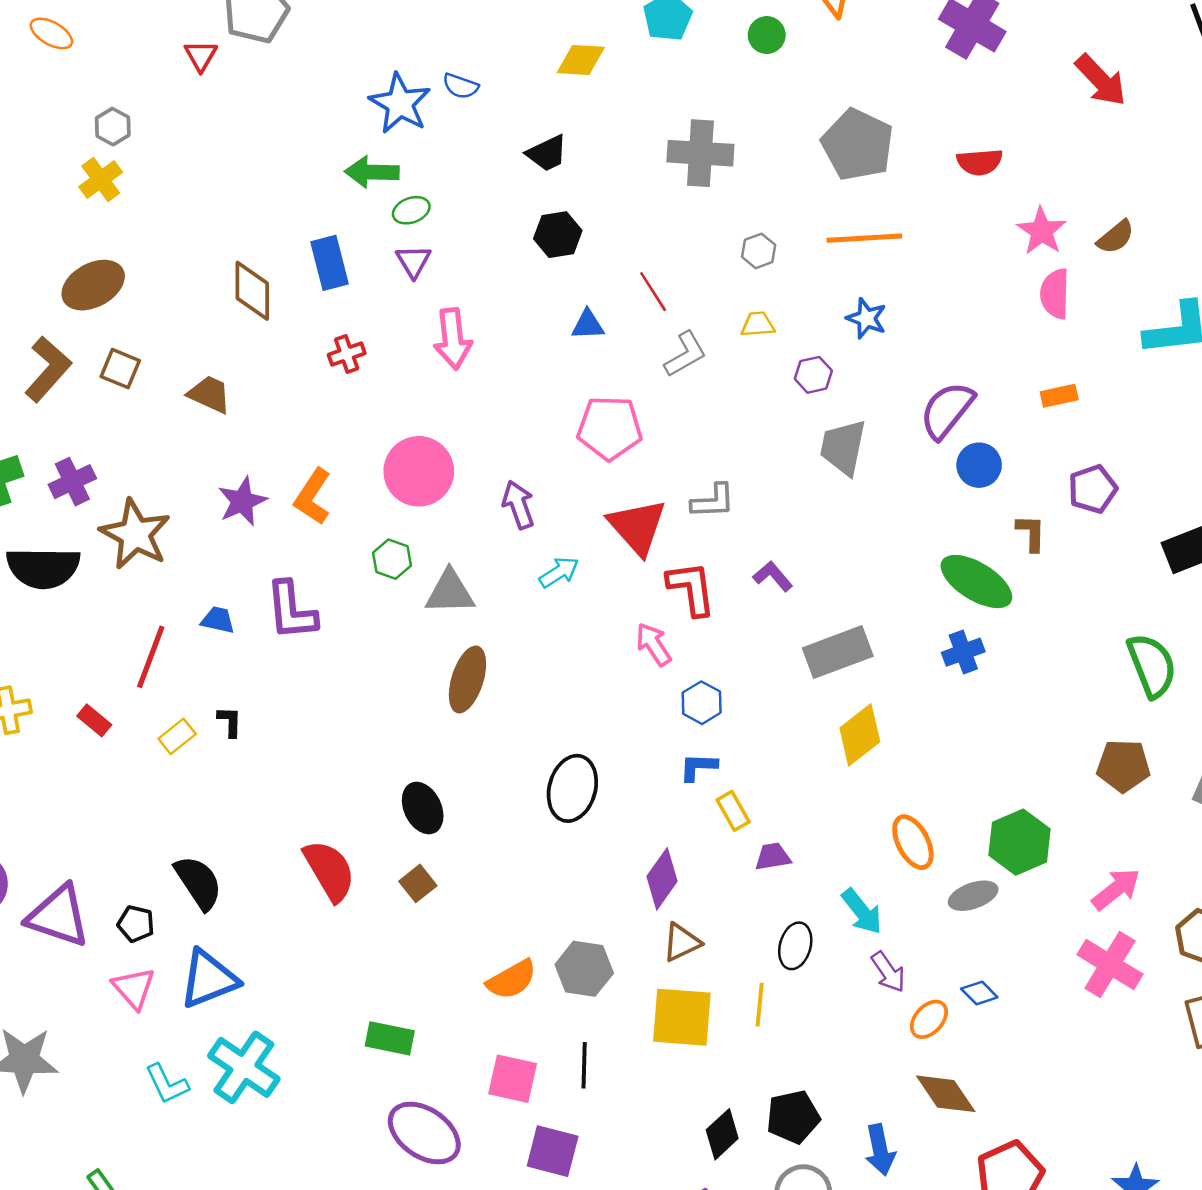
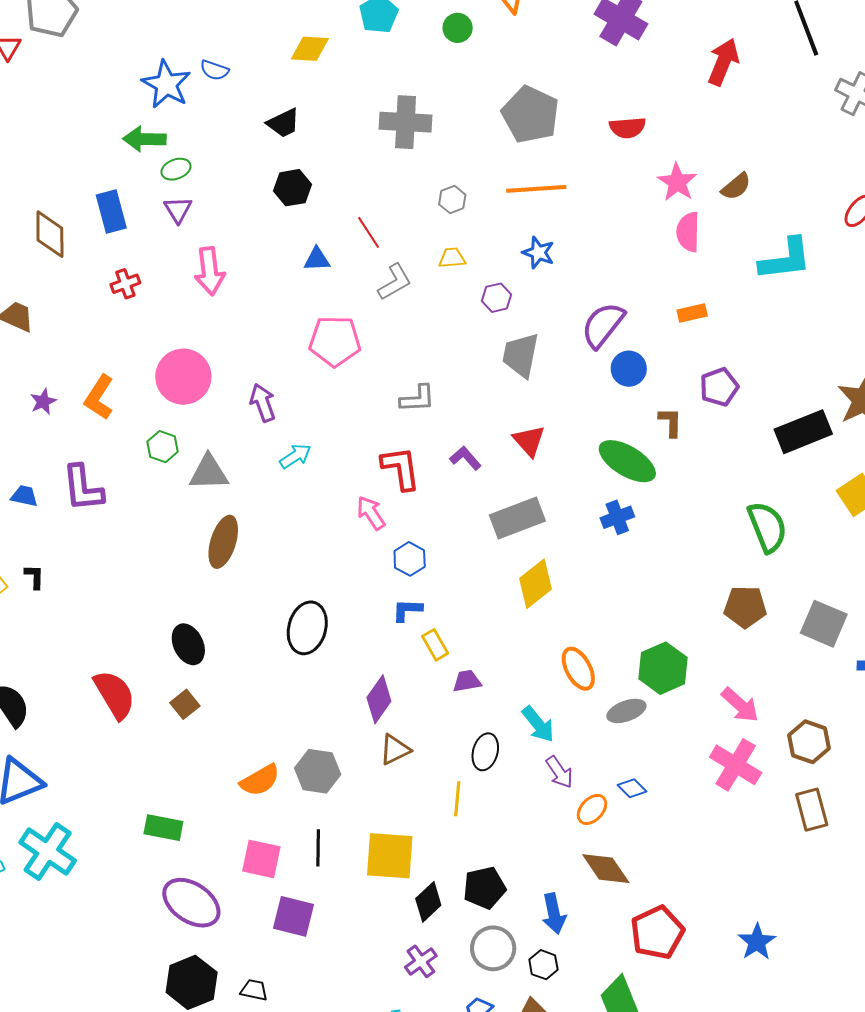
red arrow: (1101, 80) -> (723, 62), turned -114
purple star: (242, 501) -> (43, 402), size x0.7
red triangle: (637, 527) -> (529, 441), moved, size x0.7
pink arrow: (1116, 889) -> (740, 705), turned 81
yellow square: (682, 1017) -> (390, 856), moved

